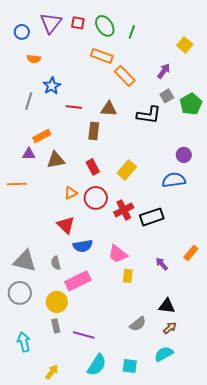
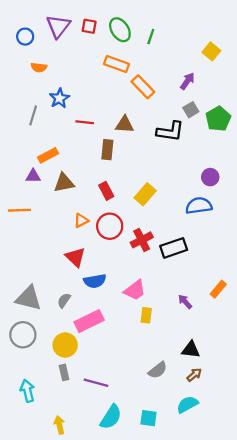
pink trapezoid: (118, 254) -> (135, 290), turned -75
gray semicircle: (56, 263) -> (64, 300), turned 48
yellow arrow: (52, 372) -> (59, 425), turned -49

